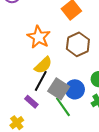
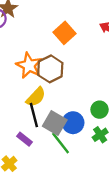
brown hexagon: (78, 44) -> (50, 69), moved
black line: (41, 81) -> (34, 115), turned -40

